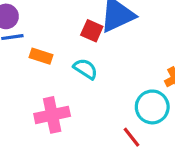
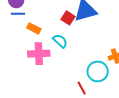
pink cross: (52, 115) -> (39, 54), moved

